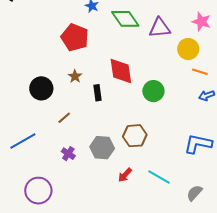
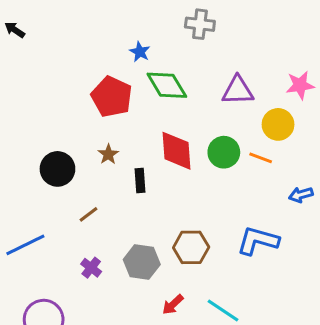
green diamond: (125, 19) -> (167, 85), moved
pink star: (201, 22) -> (300, 85), turned -30
orange line: (200, 72) -> (261, 158), moved
green circle: (153, 91) -> (224, 152), moved
blue L-shape: (198, 144) -> (258, 241), moved

